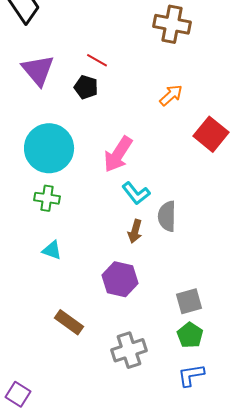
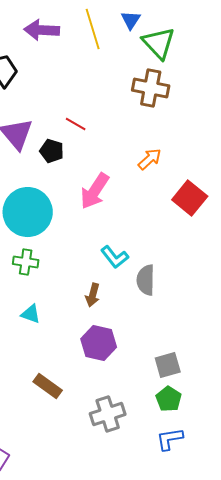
black pentagon: (86, 87) -> (52, 151), moved
pink arrow: (118, 154) -> (95, 191), moved
brown arrow: (135, 231) -> (93, 295), moved

